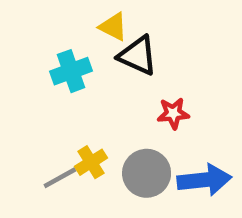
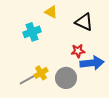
black triangle: (138, 56) -> (84, 22), moved
blue arrow: (204, 180) -> (92, 63), moved

